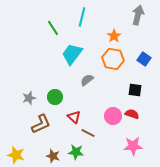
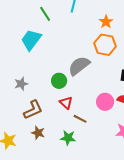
cyan trapezoid: (72, 54) -> (31, 40), moved
gray semicircle: (87, 80) -> (79, 66), size x1.6
green circle: (55, 97) -> (59, 81), moved
brown star: (53, 156) -> (38, 133), moved

